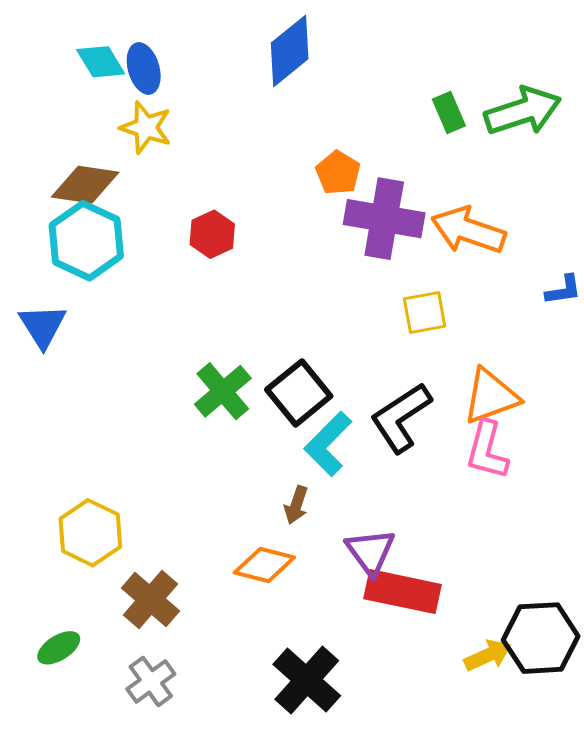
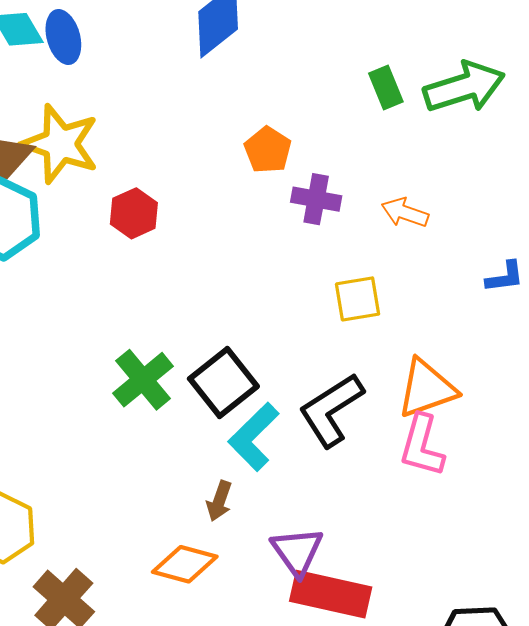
yellow star: (146, 127) -> (60, 144), moved, size x1.4
purple cross: (384, 219) -> (316, 199), size x0.6
orange arrow: (468, 230) -> (405, 213), size x0.6

